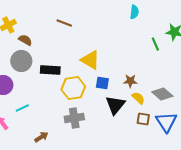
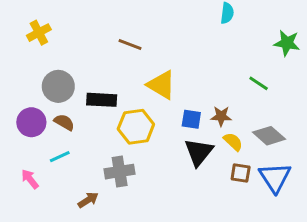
brown line: (64, 23) -> (130, 45), moved
brown semicircle: (25, 40) -> (64, 122), moved
green line: (155, 44) -> (259, 83), moved, turned -32
blue square: (102, 83) -> (191, 119), moved
gray cross: (74, 118) -> (120, 172), moved

